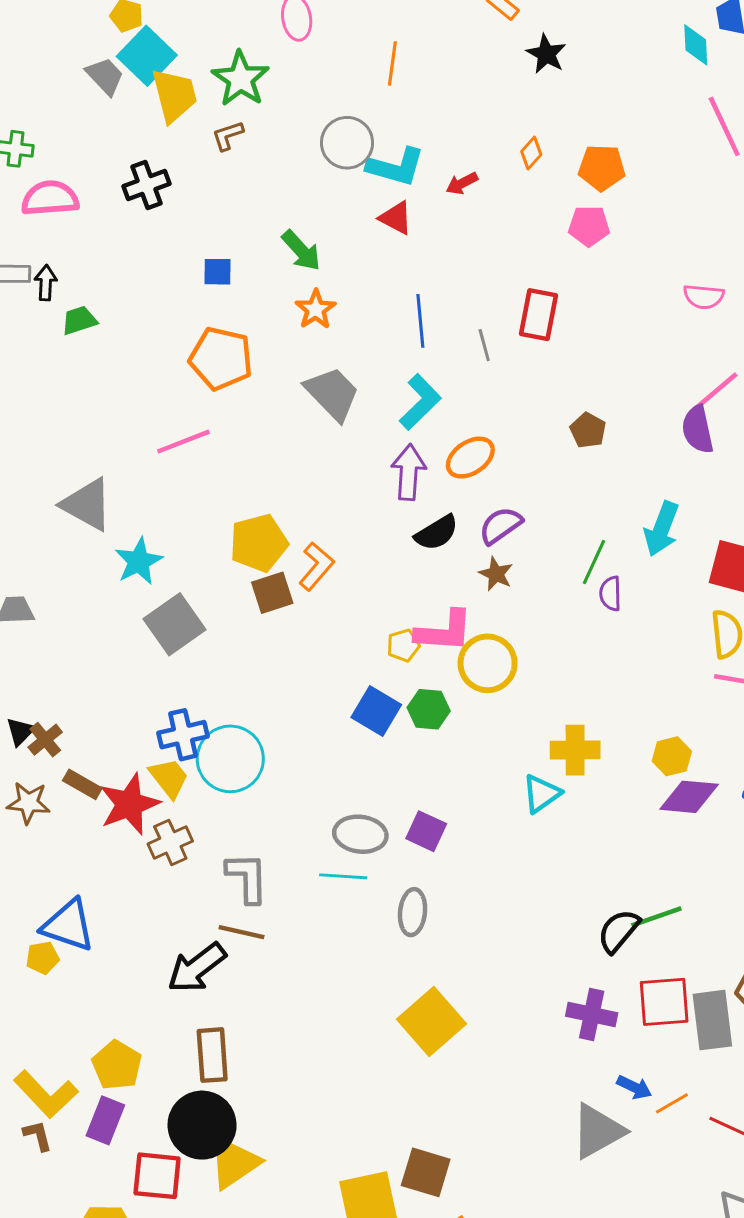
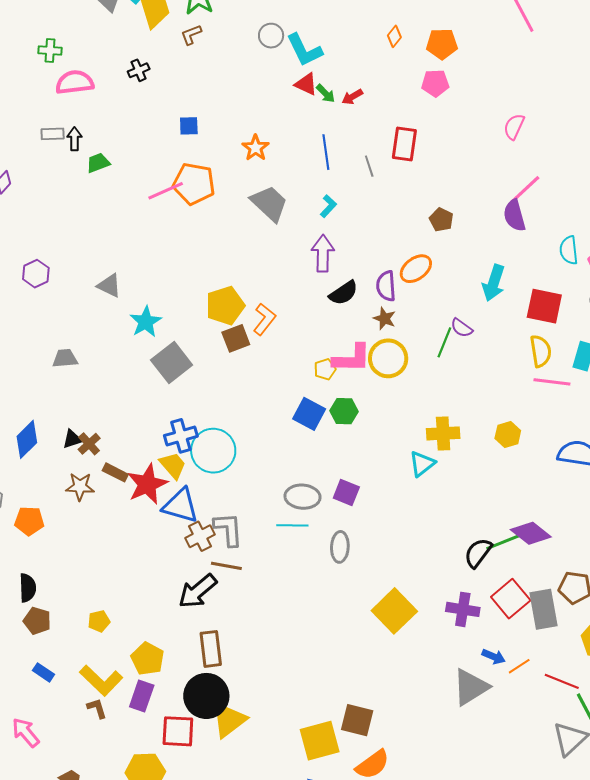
gray circle: (347, 143) -> (271, 36), size x0.7
cyan L-shape: (396, 167) -> (304, 50), turned 51
red arrow: (462, 183) -> (352, 97), moved
black cross: (147, 185) -> (139, 70), size x0.7
green arrow: (301, 251) -> (326, 94), moved, size x0.7
pink semicircle: (704, 297) -> (514, 127), turned 112
cyan L-shape: (420, 402) -> (328, 206), size x0.6
pink line: (183, 442) -> (166, 191), moved
orange ellipse: (470, 458) -> (416, 269), moved
gray triangle: (87, 504) -> (109, 285), size x0.7
purple semicircle: (501, 525) -> (386, 286), turned -56
green line: (594, 562) -> (444, 342), moved
purple semicircle: (610, 594) -> (462, 328), turned -50
yellow circle: (488, 663) -> (388, 358), moved
black triangle: (20, 731) -> (72, 439), turned 30
purple diamond: (689, 797) -> (531, 533), moved, turned 36
brown cross: (170, 842) -> (200, 536), moved
blue triangle: (68, 925) -> (181, 506), moved
yellow pentagon: (43, 958) -> (99, 621), moved
red square: (664, 1002) -> (511, 599), turned -33
yellow square: (431, 1022) -> (394, 611), moved

